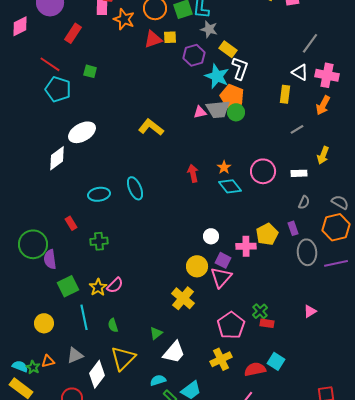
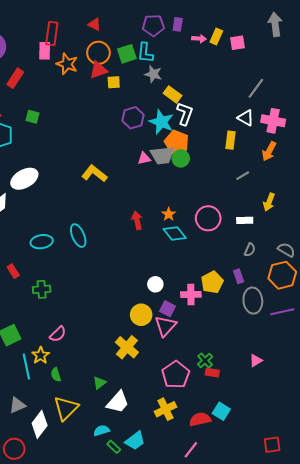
red triangle: (153, 39) -> (98, 70), moved
purple hexagon: (194, 55) -> (133, 118), moved
yellow star: (98, 287) -> (41, 355), moved

